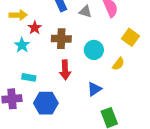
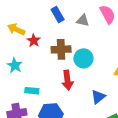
yellow arrow: (18, 15) -> (16, 29), turned -150
cyan star: (22, 45) -> (15, 65), moved
cyan circle: (94, 50) -> (83, 58), moved

